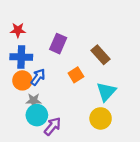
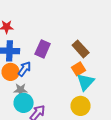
purple rectangle: (58, 44) -> (43, 49), moved
orange square: (76, 75) -> (79, 69), moved

